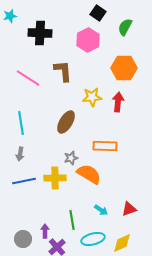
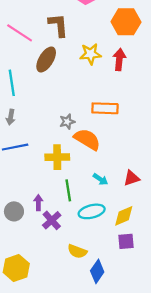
brown ellipse: (66, 122) -> (46, 60), moved
yellow cross: (55, 178) -> (57, 157), moved

